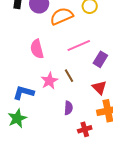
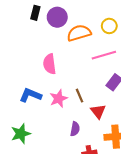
pink line: (79, 45) -> (104, 55), moved
red triangle: (99, 88) -> (98, 111), moved
blue L-shape: (23, 93) -> (30, 95), moved

